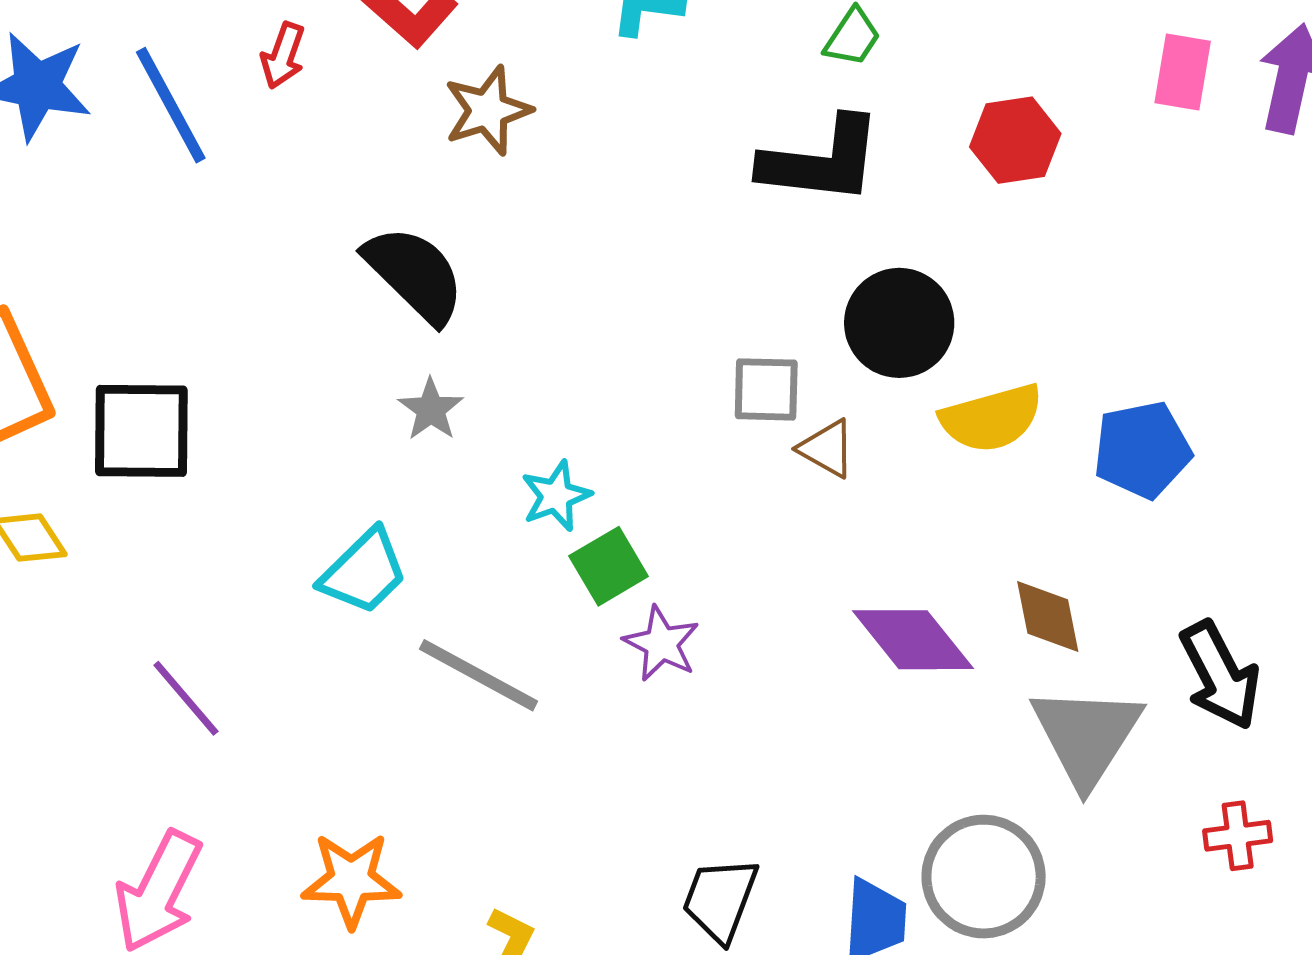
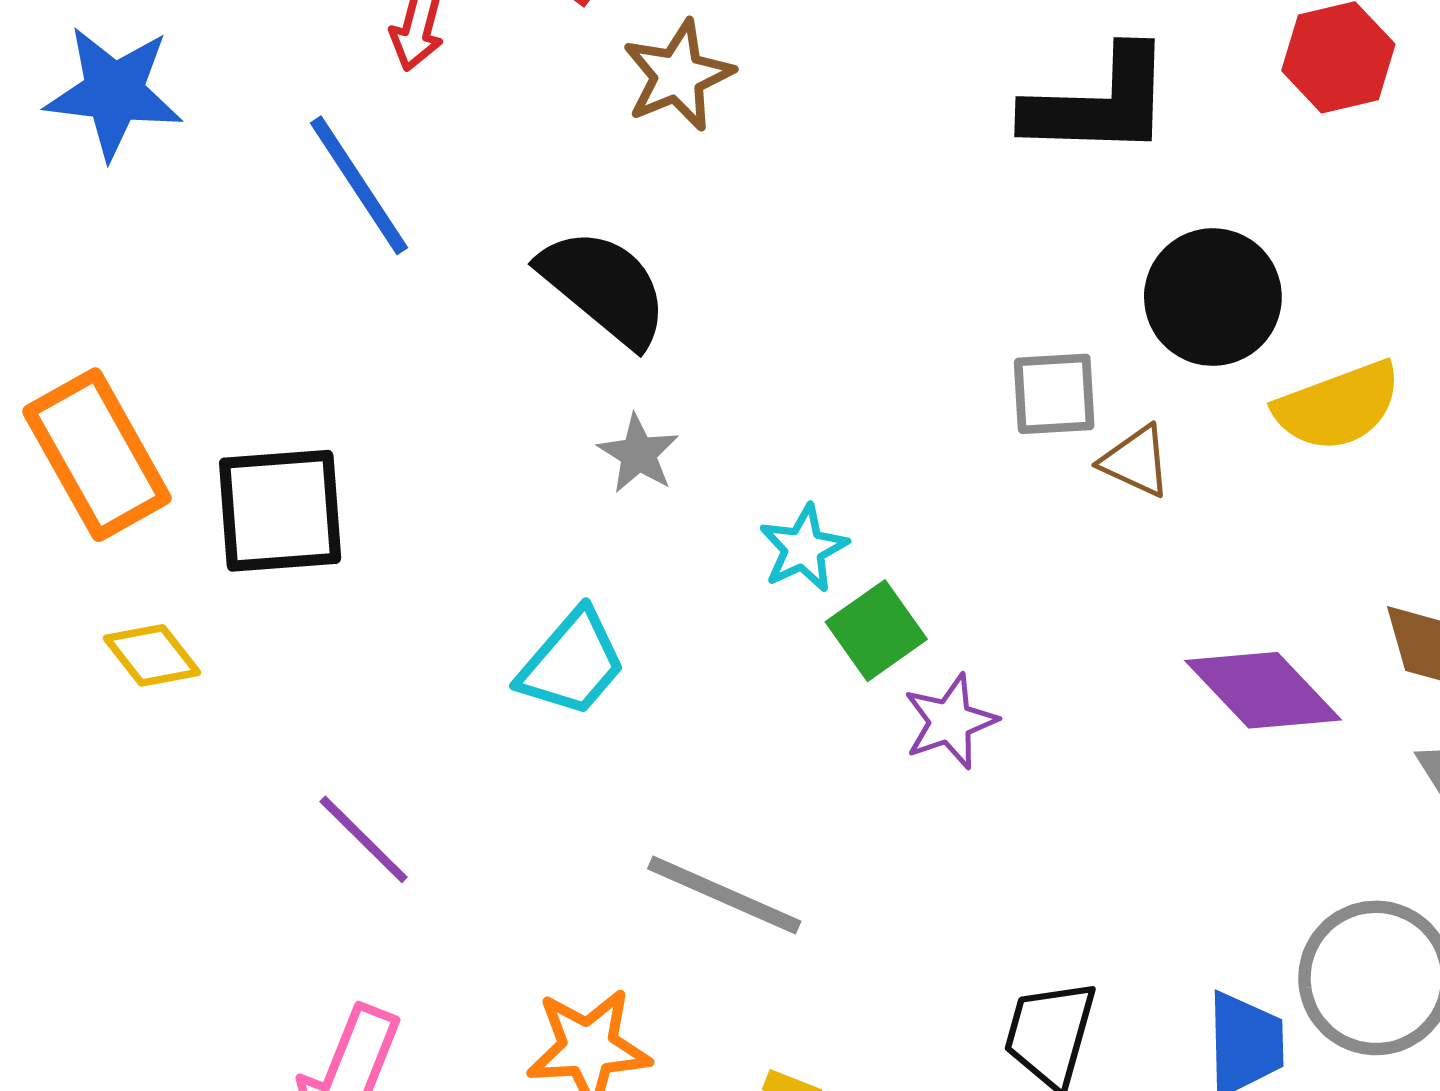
blue line: (171, 105) -> (359, 185), moved
purple star: (661, 644) -> (950, 721), turned 30
gray line: (479, 675) -> (724, 895), moved

